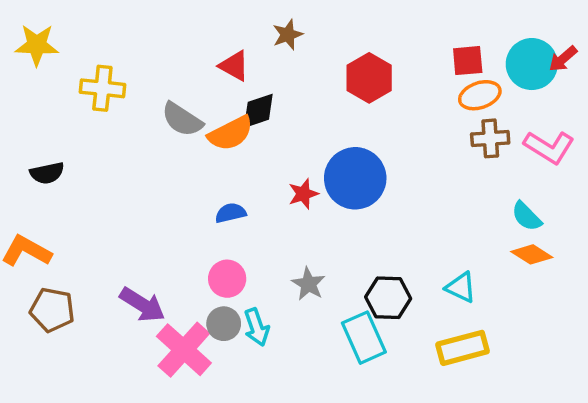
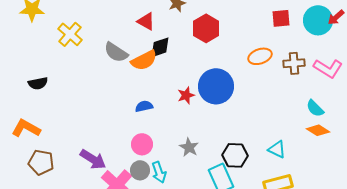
red hexagon: (369, 78) -> (206, 28), moved
yellow cross: (102, 88) -> (70, 34), turned 35
orange ellipse: (480, 95) -> (260, 56), moved

